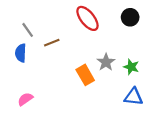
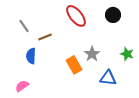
blue semicircle: (21, 53) -> (31, 56), moved
green star: (131, 67) -> (127, 54), moved
blue triangle: (134, 97) -> (108, 78), moved

